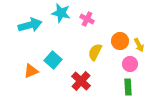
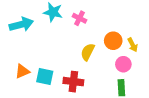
cyan square: (53, 60) -> (45, 76), moved, turned -30
red cross: (81, 81) -> (73, 82), turned -36

